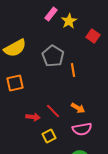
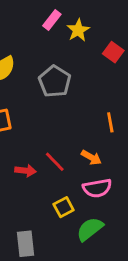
orange line: (73, 70) -> (110, 122), moved
yellow square: (49, 136) -> (64, 207), moved

